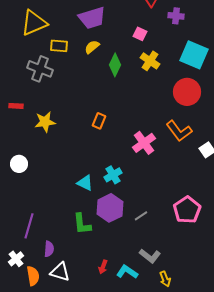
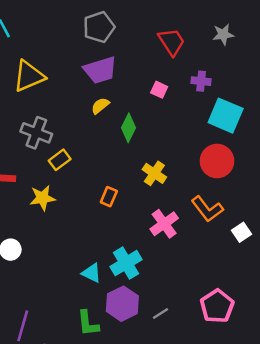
purple cross: (176, 16) -> (201, 81), moved
yellow rectangle: (59, 46) -> (60, 160), moved, turned -42
yellow cross: (150, 61) -> (154, 173), moved
cyan cross: (113, 175) -> (126, 263), size x1.4

